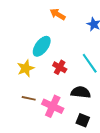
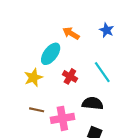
orange arrow: (58, 14) -> (71, 33), moved
pink cross: (53, 106) -> (62, 118), turned -35

